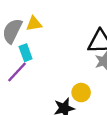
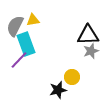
cyan rectangle: (26, 53) -> (26, 44), size x1.6

